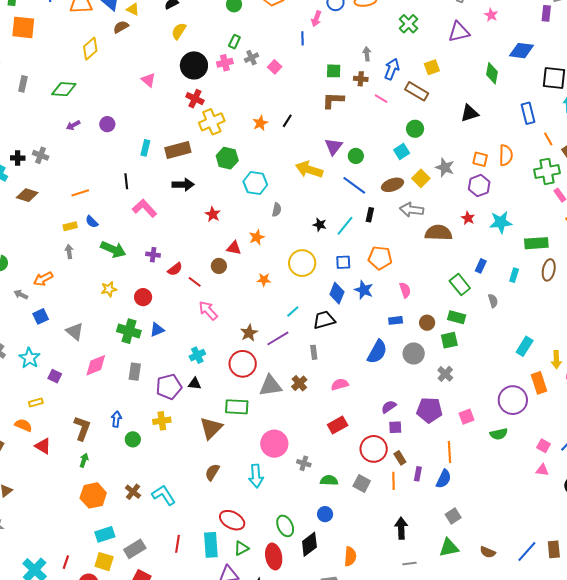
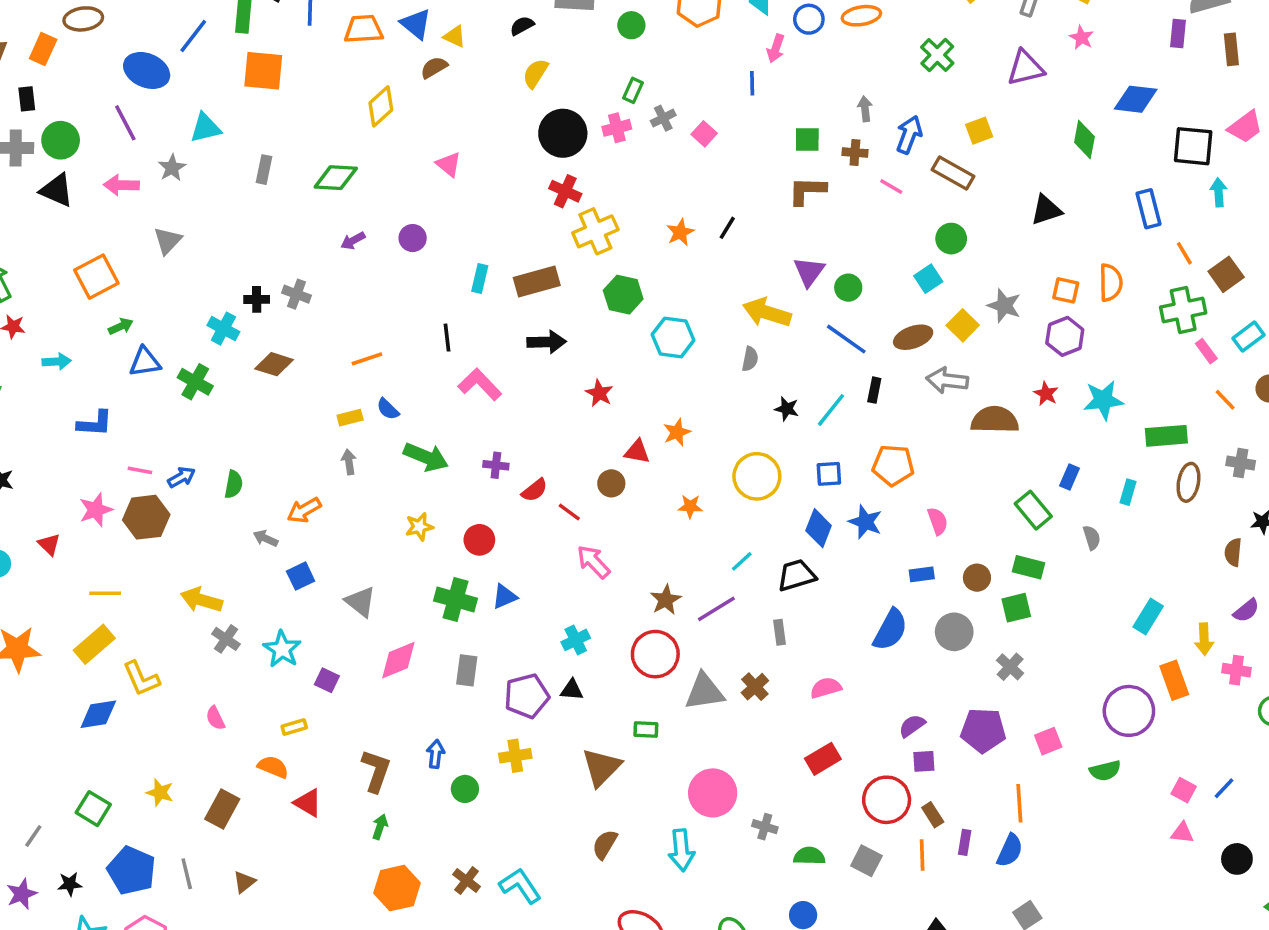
pink triangle: (148, 80) -> (449, 164), moved
gray semicircle: (277, 210) -> (750, 359), moved
green rectangle: (237, 407) -> (646, 729), size x0.6

